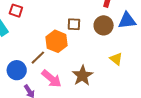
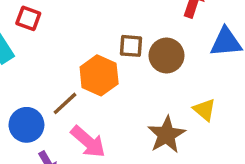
brown circle: (104, 25) -> (167, 56), moved
brown star: (82, 76) -> (166, 135), moved

